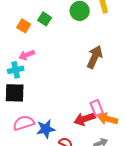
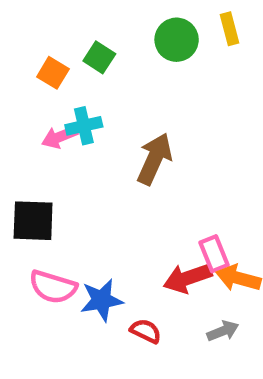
brown arrow: (95, 57) -> (154, 159), moved
cyan cross: (16, 70) -> (84, 126), moved
pink semicircle: (24, 123) -> (53, 287), turned -145

